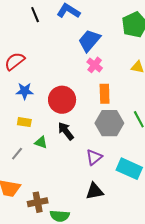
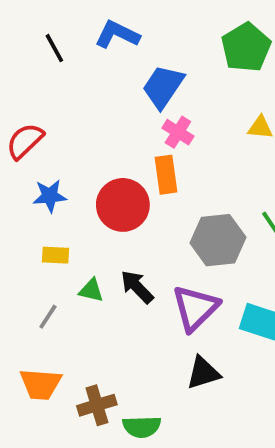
orange rectangle: (105, 94) -> (166, 175), moved
black arrow: (66, 131) -> (137, 287), moved
purple triangle: (94, 157) -> (195, 308), size x1.5

